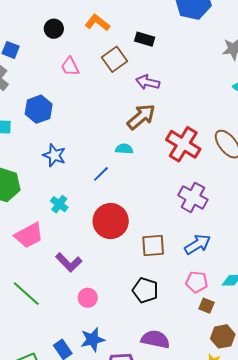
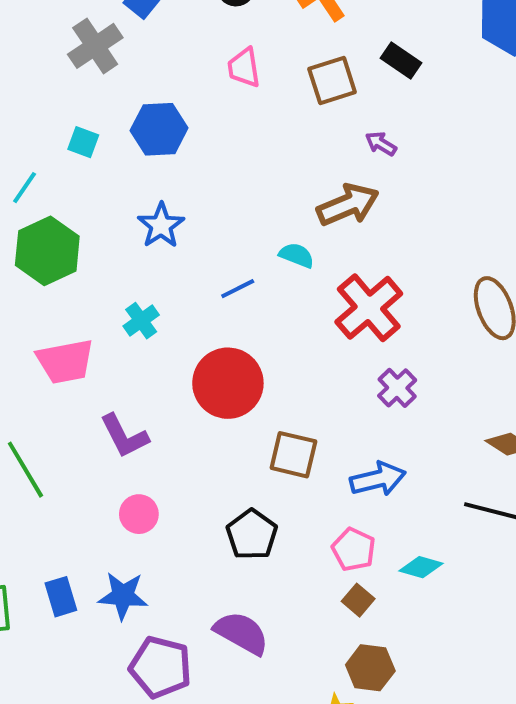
purple arrow: (148, 82) -> (381, 144), size x0.7
red cross: (183, 144) -> (369, 308), moved
purple cross: (193, 197) -> (397, 388), size x0.7

